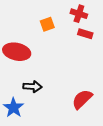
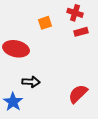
red rectangle: (85, 34) -> (81, 32), turned -32

